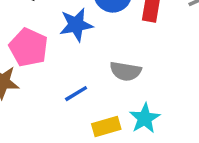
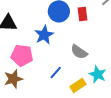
gray semicircle: (125, 71) -> (79, 52), turned 42

